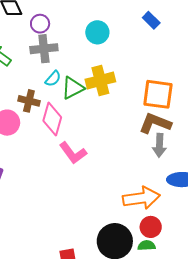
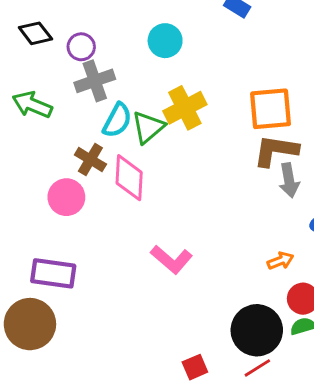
cyan semicircle: (53, 79) -> (117, 120), size x1.4
brown cross: (29, 101) -> (90, 160), turned 30
pink L-shape: (73, 153) -> (172, 260), moved
orange arrow: (141, 198) -> (280, 261), size x0.5

